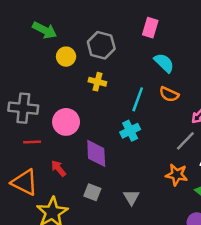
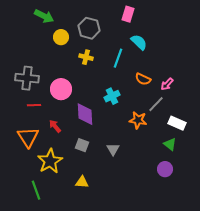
orange semicircle: (169, 94) -> (143, 79), moved
cyan line: (138, 99) -> (118, 58), moved
orange star: (177, 175) -> (138, 120), moved
orange triangle: (25, 182) -> (28, 137), turned 30

